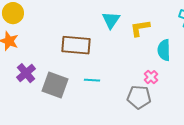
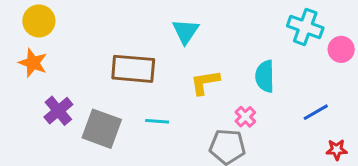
yellow L-shape: (140, 28) -> (205, 82), moved

